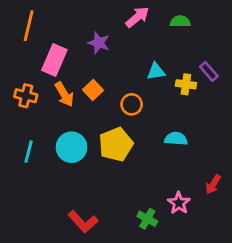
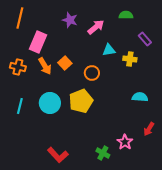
pink arrow: (137, 17) -> (96, 27), moved
purple star: (99, 43) -> (70, 20), moved
purple rectangle: (209, 71) -> (145, 39), moved
cyan semicircle: (176, 139) -> (140, 97), moved

